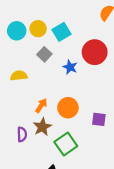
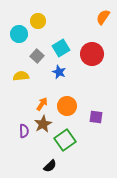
yellow circle: (38, 29) -> (38, 21), moved
cyan square: (62, 32) -> (61, 48), moved
gray square: (44, 54) -> (37, 56), moved
blue star: (70, 67) -> (59, 72), moved

